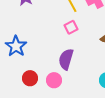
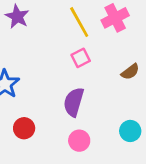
pink circle: (54, 80) -> (79, 141), moved

